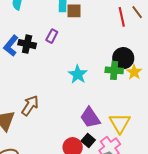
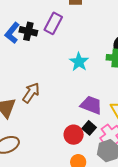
purple rectangle: (52, 36) -> (53, 23), size x1.5
purple trapezoid: (90, 118) -> (91, 105), turned 145

